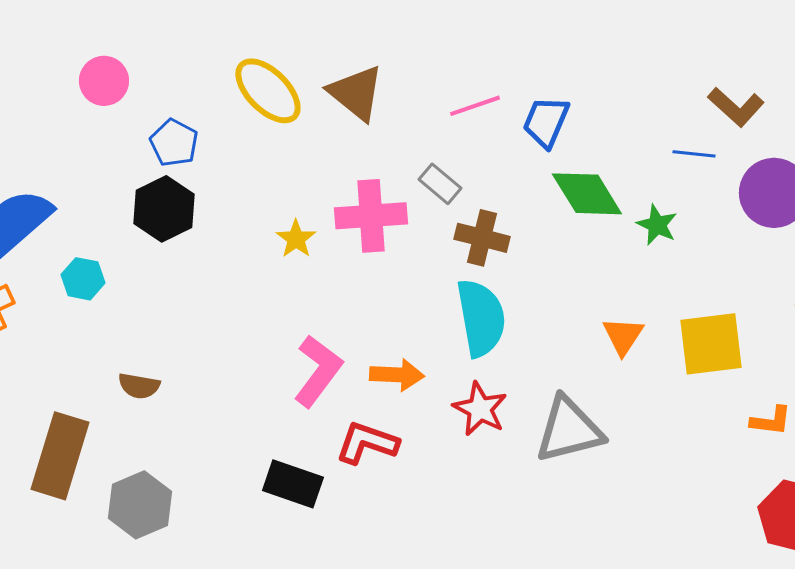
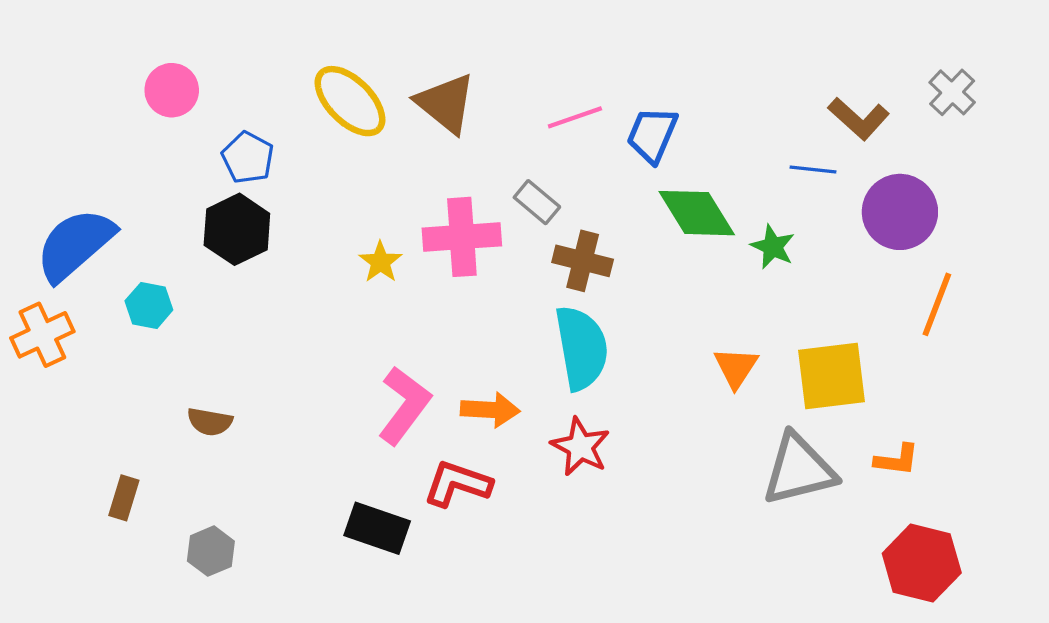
gray triangle: (569, 430) -> (799, 470), moved
brown rectangle: (60, 456) -> (124, 498), size x0.5
gray hexagon: (140, 505) -> (211, 551), size x0.7

